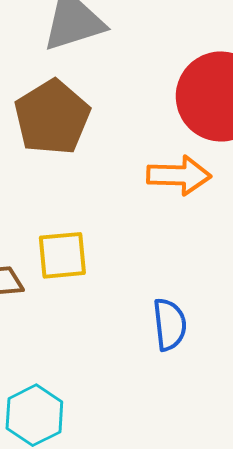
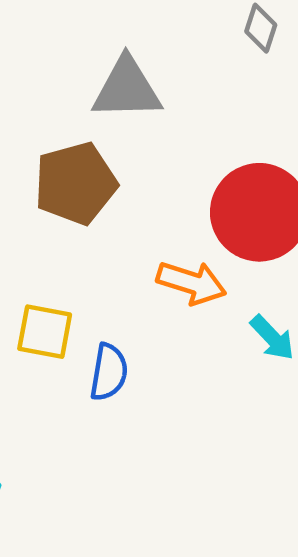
blue semicircle: (170, 324) -> (109, 372), moved

